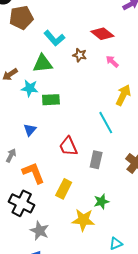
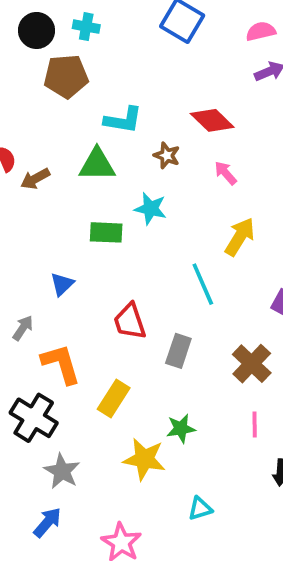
cyan L-shape: (54, 38) -> (123, 120), turned -45
cyan star: (30, 88) -> (151, 209), moved

